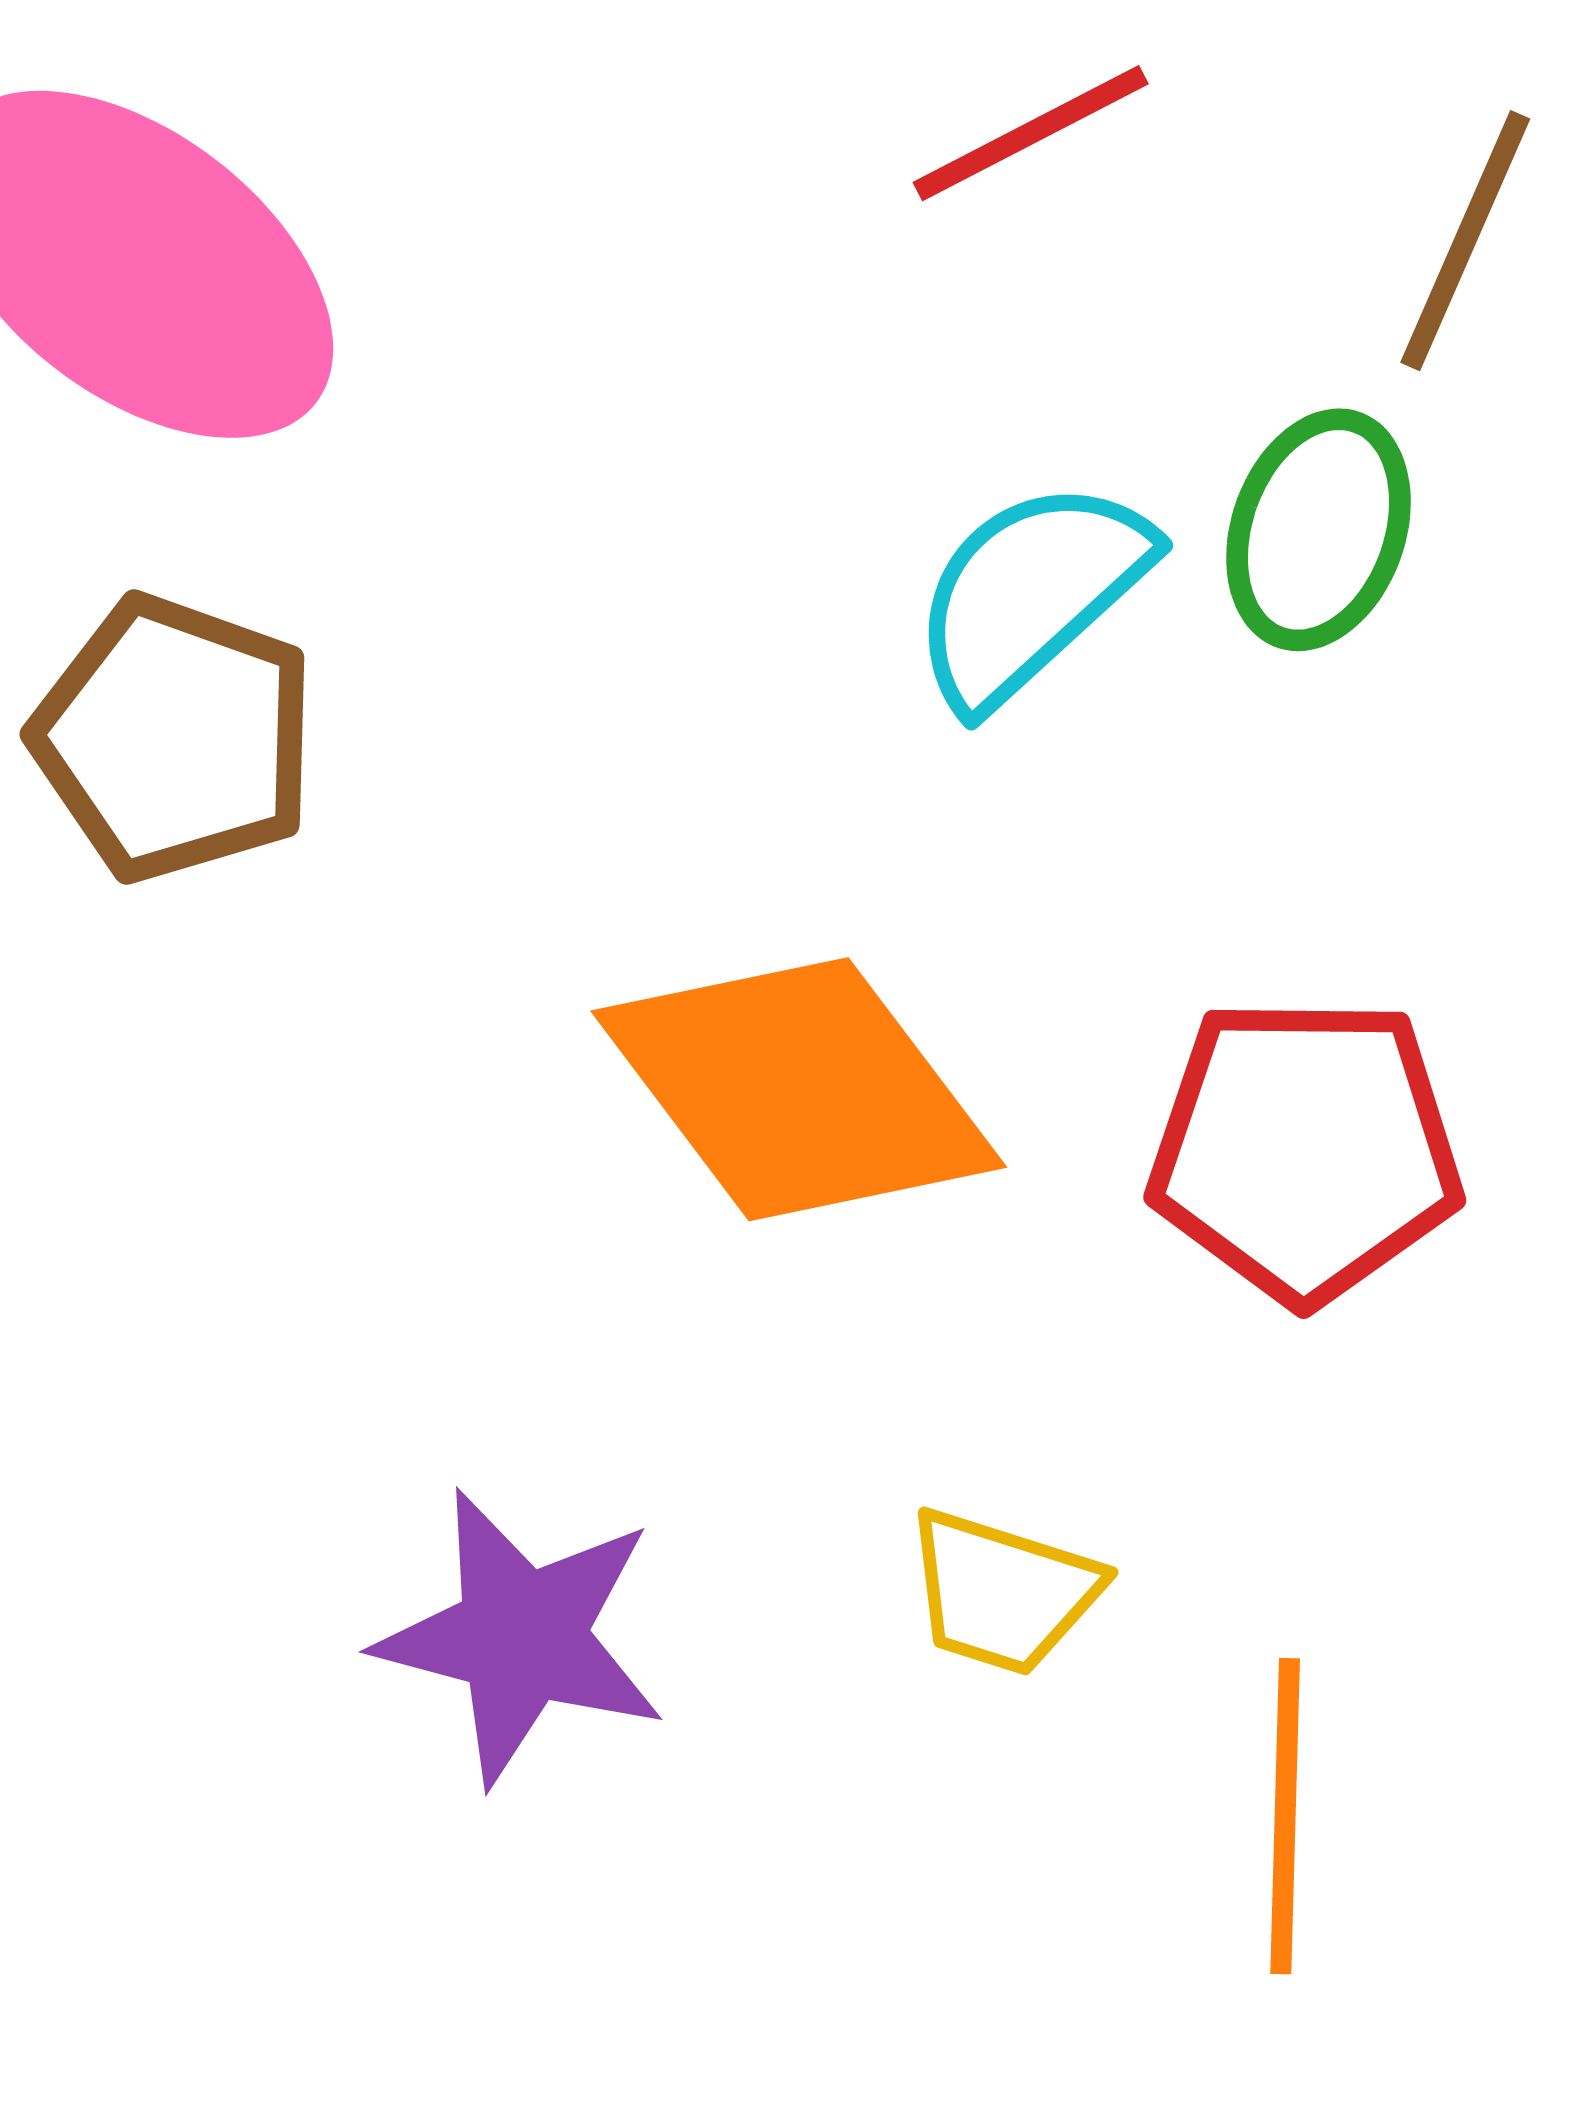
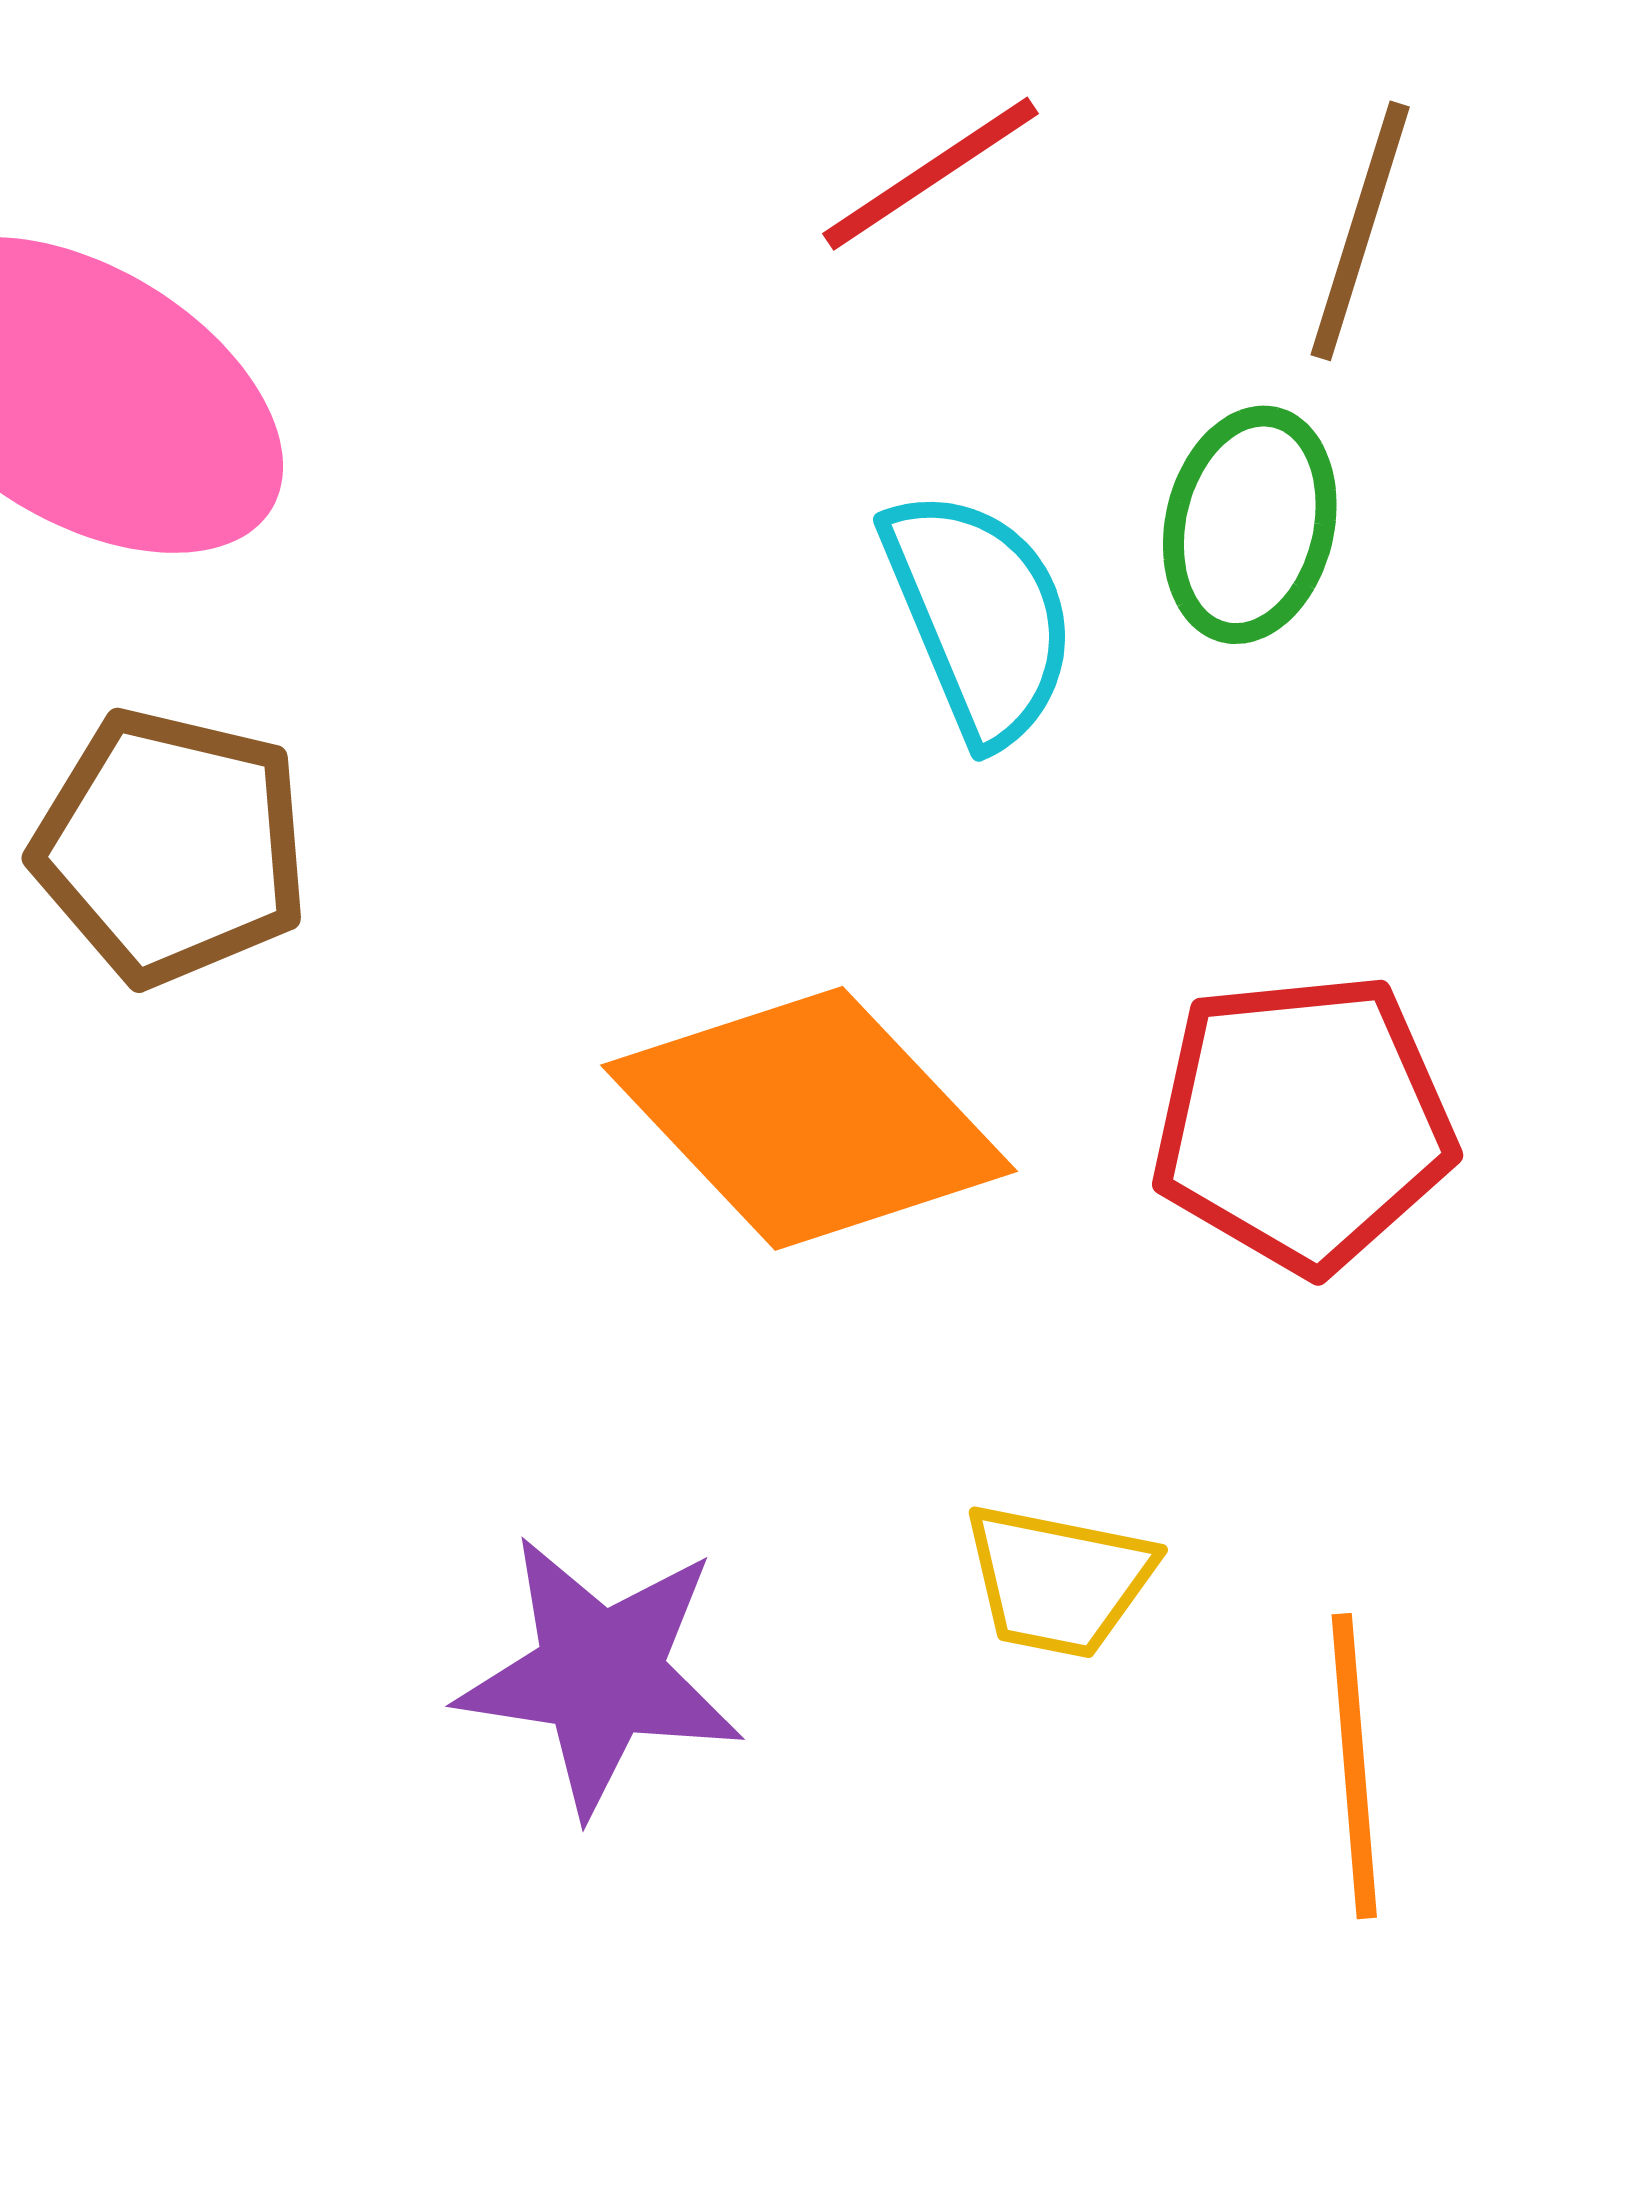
cyan semicircle: (1031, 593) -> (980, 616), turned 116

